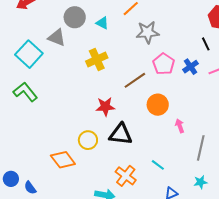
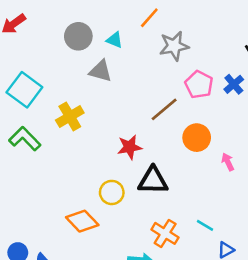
gray triangle: (57, 38) -> (101, 71), moved
yellow cross: (97, 60) -> (70, 116), moved
cyan line: (158, 165) -> (205, 225), moved

